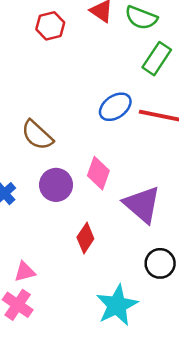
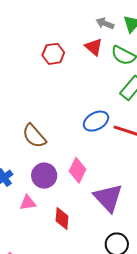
red diamond: (85, 238) -> (62, 218), turned -35
pink triangle: (25, 272) -> (28, 203), moved

